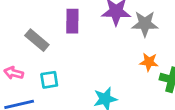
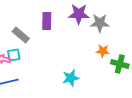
cyan square: (49, 80) -> (14, 55), moved

